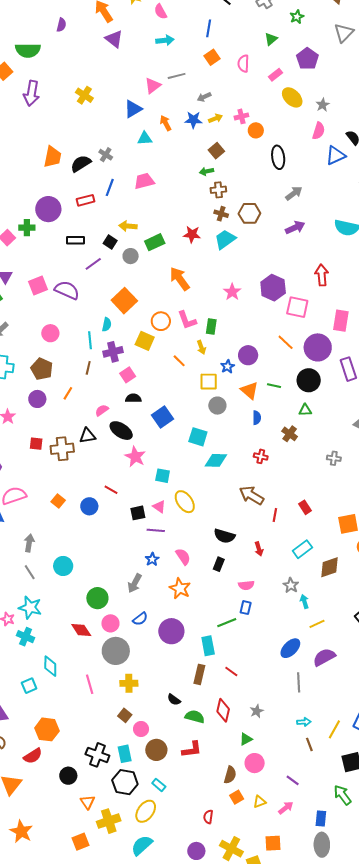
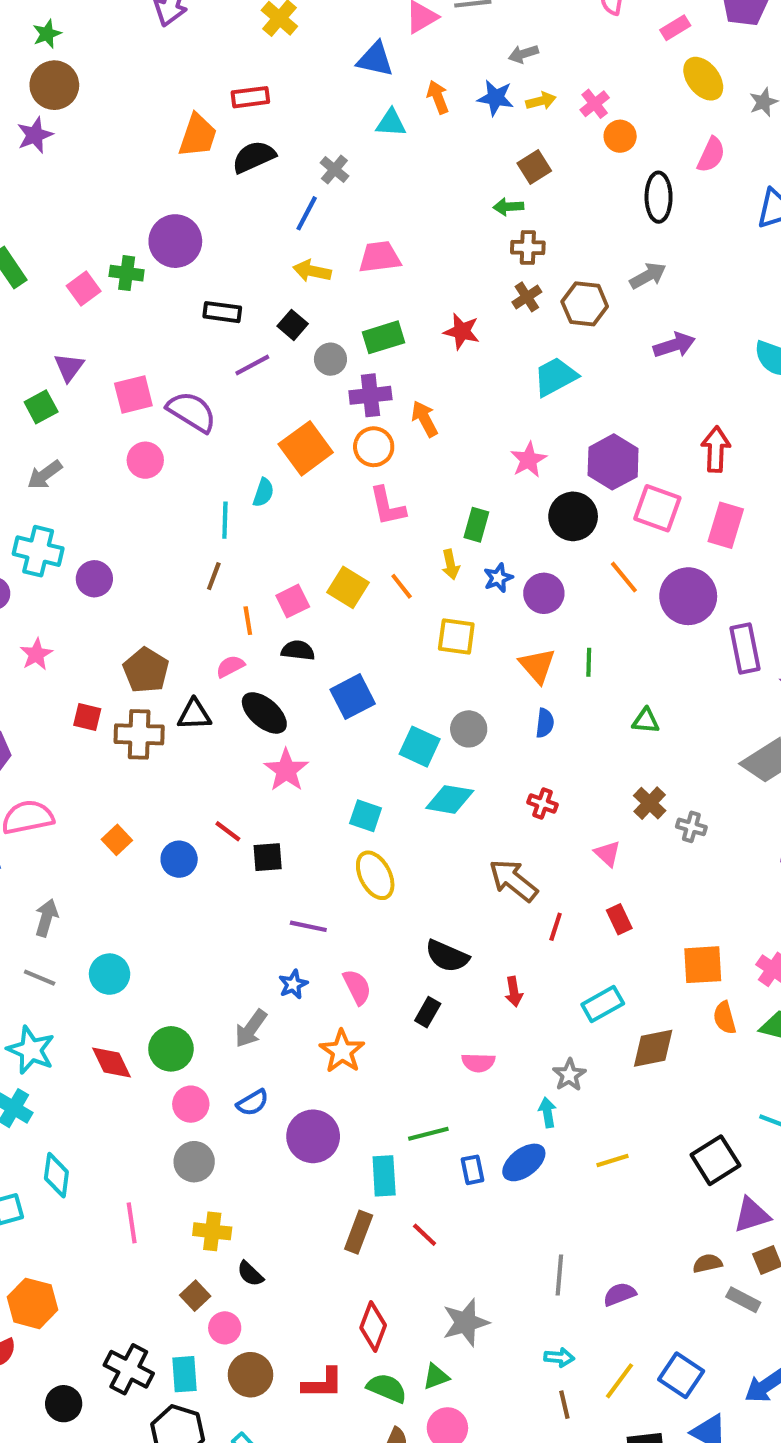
blue triangle: (133, 109) -> (375, 59), turned 36
pink cross: (241, 116) -> (595, 104), turned -32
pink semicircle: (319, 131) -> (711, 155), moved
gray cross: (106, 155) -> (334, 169), moved
pink trapezoid: (144, 181) -> (380, 257), moved
gray arrow: (294, 193) -> (648, 276), moved
red rectangle: (85, 200) -> (250, 97), moved
brown cross: (221, 214) -> (527, 297), turned 32
yellow arrow: (128, 226) -> (312, 271), moved
cyan trapezoid: (225, 239) -> (555, 377), moved
orange arrow: (180, 279) -> (425, 419), size x0.7
pink L-shape: (187, 320) -> (387, 506), moved
orange circle: (161, 321) -> (374, 447), moved
pink rectangle: (341, 321) -> (726, 525), moved
pink circle: (50, 333) -> (145, 460), moved
yellow square: (145, 341) -> (348, 587), moved
purple cross: (113, 352) -> (370, 395), moved
blue star: (228, 366) -> (498, 578), moved
brown pentagon: (42, 369) -> (146, 670), moved
black circle: (309, 380) -> (573, 516), moved
green line: (274, 386) -> (589, 662), turned 72
orange line: (68, 393) -> (248, 621), moved, turned -48
purple circle: (37, 399) -> (94, 579), moved
gray circle: (217, 406) -> (469, 729), moved
brown cross: (290, 434) -> (650, 803), moved
cyan square: (163, 476) -> (366, 816), moved
pink triangle: (159, 507) -> (608, 854), moved
black square: (138, 513) -> (268, 857), moved
gray line: (30, 572) -> (40, 978), turned -42
cyan arrow: (304, 602) -> (547, 1112), moved
blue rectangle: (246, 608) -> (473, 1170), moved, turned -32
red diamond: (81, 630) -> (112, 1063), moved
blue ellipse: (290, 648) -> (524, 1162), moved
gray circle: (116, 651) -> (194, 1162), size x0.7
purple semicircle: (324, 657) -> (620, 1294), moved, size x0.7
black semicircle: (174, 700) -> (250, 1274), moved
red diamond: (223, 710) -> (373, 1327), moved
gray star: (257, 711) -> (466, 1322), size x1.6
green semicircle: (195, 717) -> (387, 1388), moved

